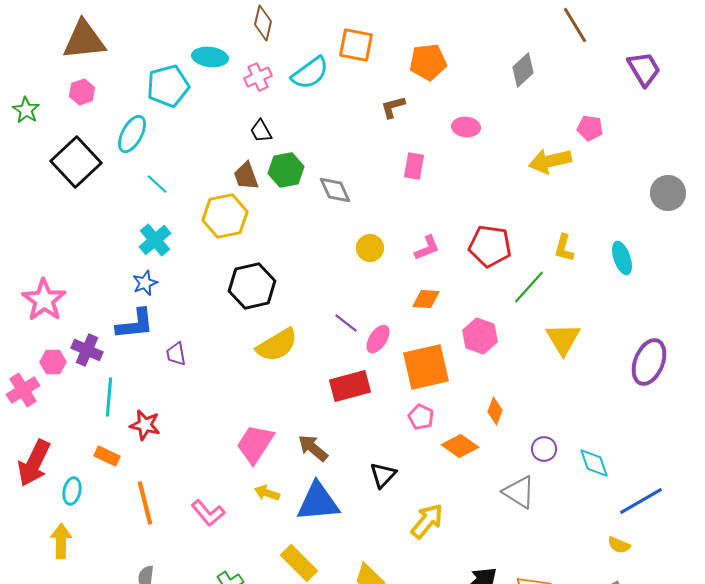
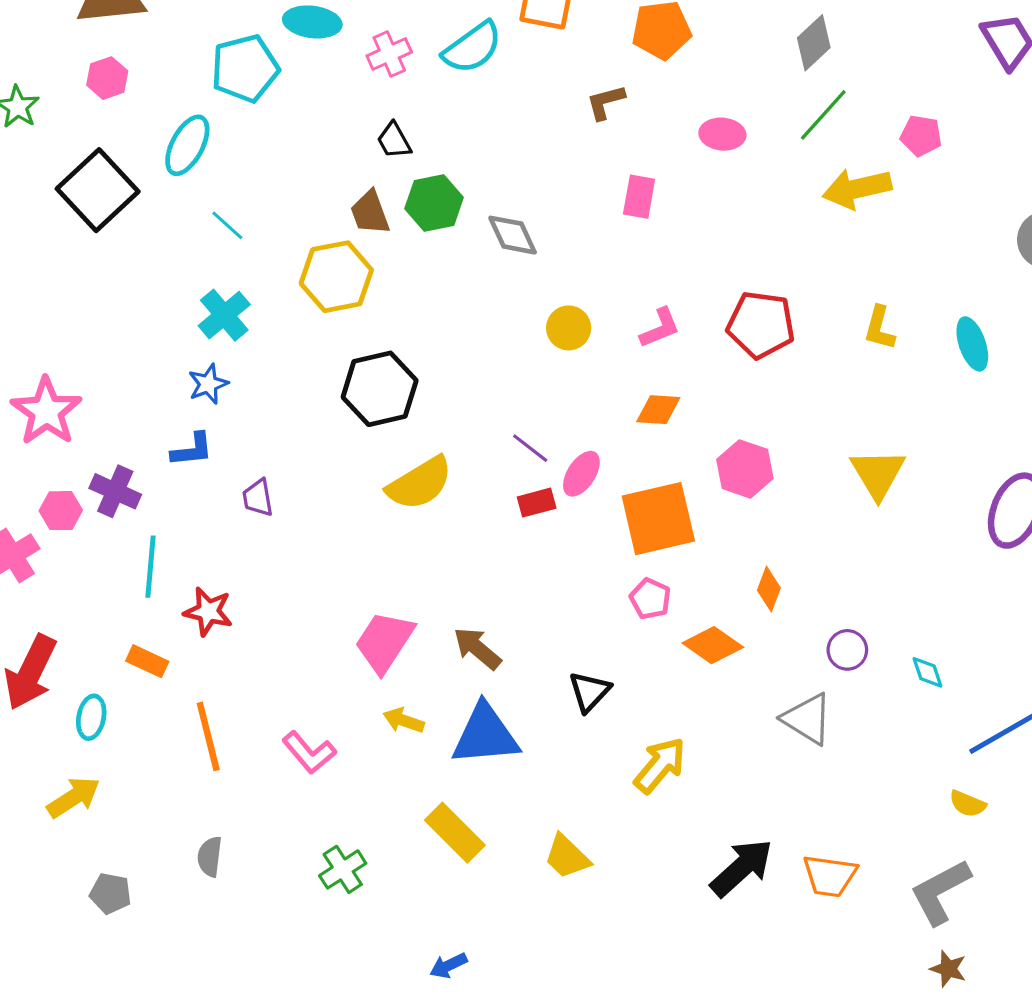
green line: (529, 287) -> (823, 115), moved
blue L-shape: (135, 324) -> (192, 450), size x0.7
red rectangle: (350, 386) -> (537, 503), moved, size x0.6
cyan diamond: (594, 463) -> (927, 672), size x0.7
yellow arrow: (61, 541) -> (74, 797), turned 56

